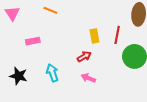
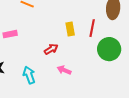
red arrow: (84, 56) -> (51, 49), moved
cyan arrow: (52, 73) -> (29, 75), moved

